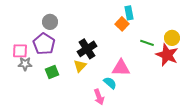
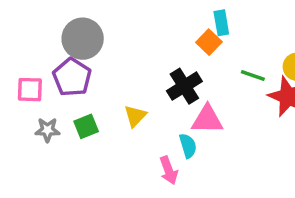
gray circle: (50, 22) -> (83, 39), size x1.5
black cross: (87, 49) -> (184, 86), moved
gray star: (25, 64) -> (47, 130), moved
cyan semicircle: (110, 83) -> (188, 146), turned 32

